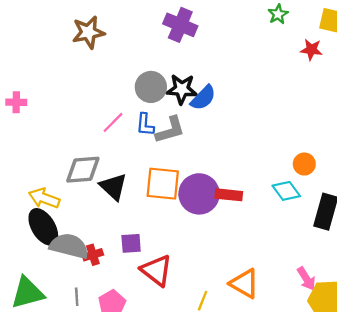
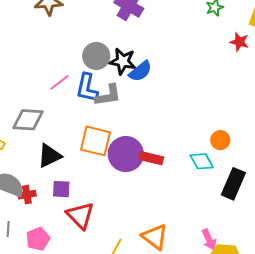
blue L-shape: (145, 125) -> (87, 88), size x1.4
black triangle: (113, 187) -> (50, 156), moved, turned 44

